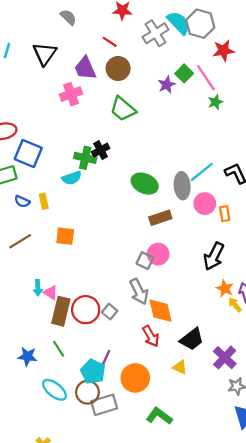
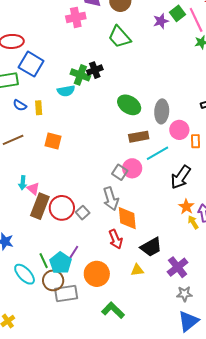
cyan line: (202, 172) -> (157, 153), moved
green line: (59, 349) -> (44, 261), moved
yellow triangle: (180, 367) -> (137, 270), turned -40

